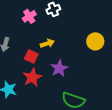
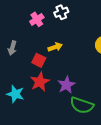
purple star: (59, 68) -> (66, 85), moved

